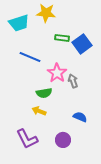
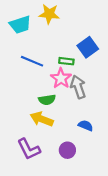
green rectangle: (62, 38) -> (66, 61), moved
gray arrow: (73, 81) -> (78, 87), size x1.5
yellow arrow: (39, 111) -> (42, 119), size x1.5

